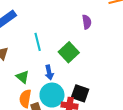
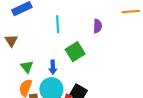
cyan line: (38, 42) -> (58, 24), moved

